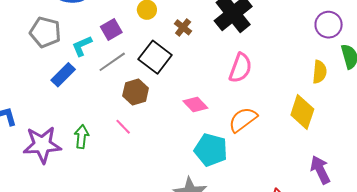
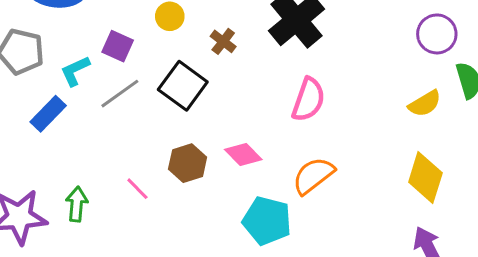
purple square: (111, 29) -> (118, 46), turned -35
yellow semicircle: (320, 72) -> (425, 104), turned 55
brown hexagon: (136, 92) -> (188, 163), moved
yellow diamond: (302, 112) -> (425, 178), moved

